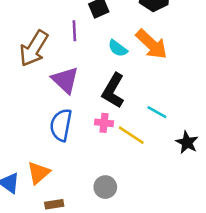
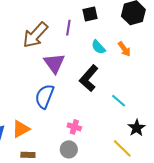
orange arrow: (152, 44) -> (124, 49), size x0.6
pink cross: (104, 123) -> (74, 127), moved
yellow line: (131, 135) -> (122, 148), moved

